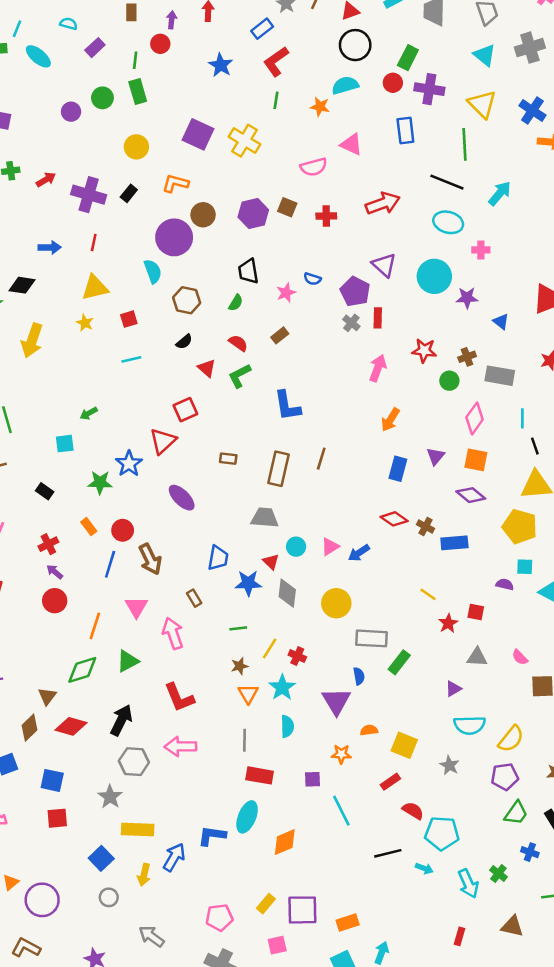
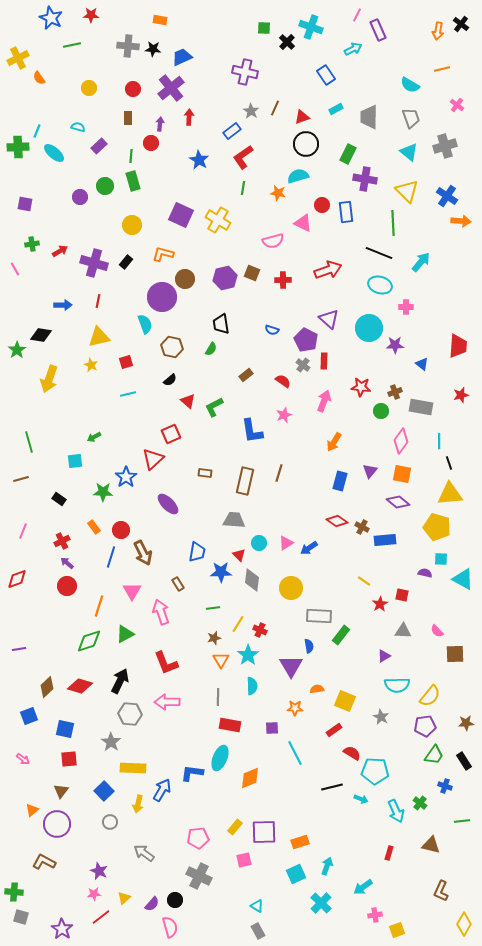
red circle: (393, 83) -> (322, 205), moved
pink star: (286, 293) -> (284, 415), moved
red semicircle: (238, 343) -> (283, 381), moved
brown triangle: (47, 696) -> (61, 791), moved

